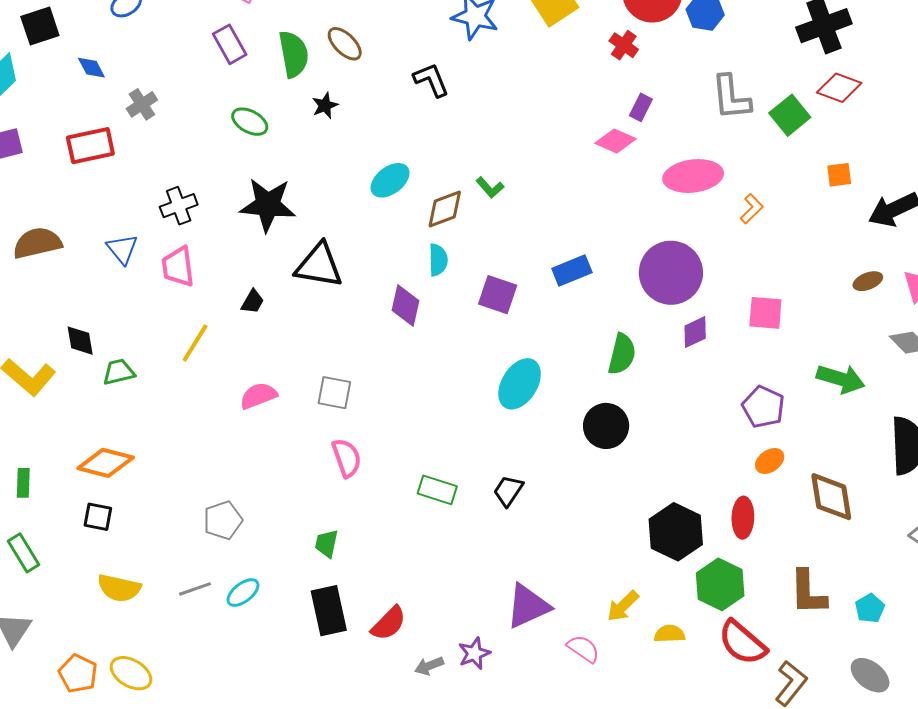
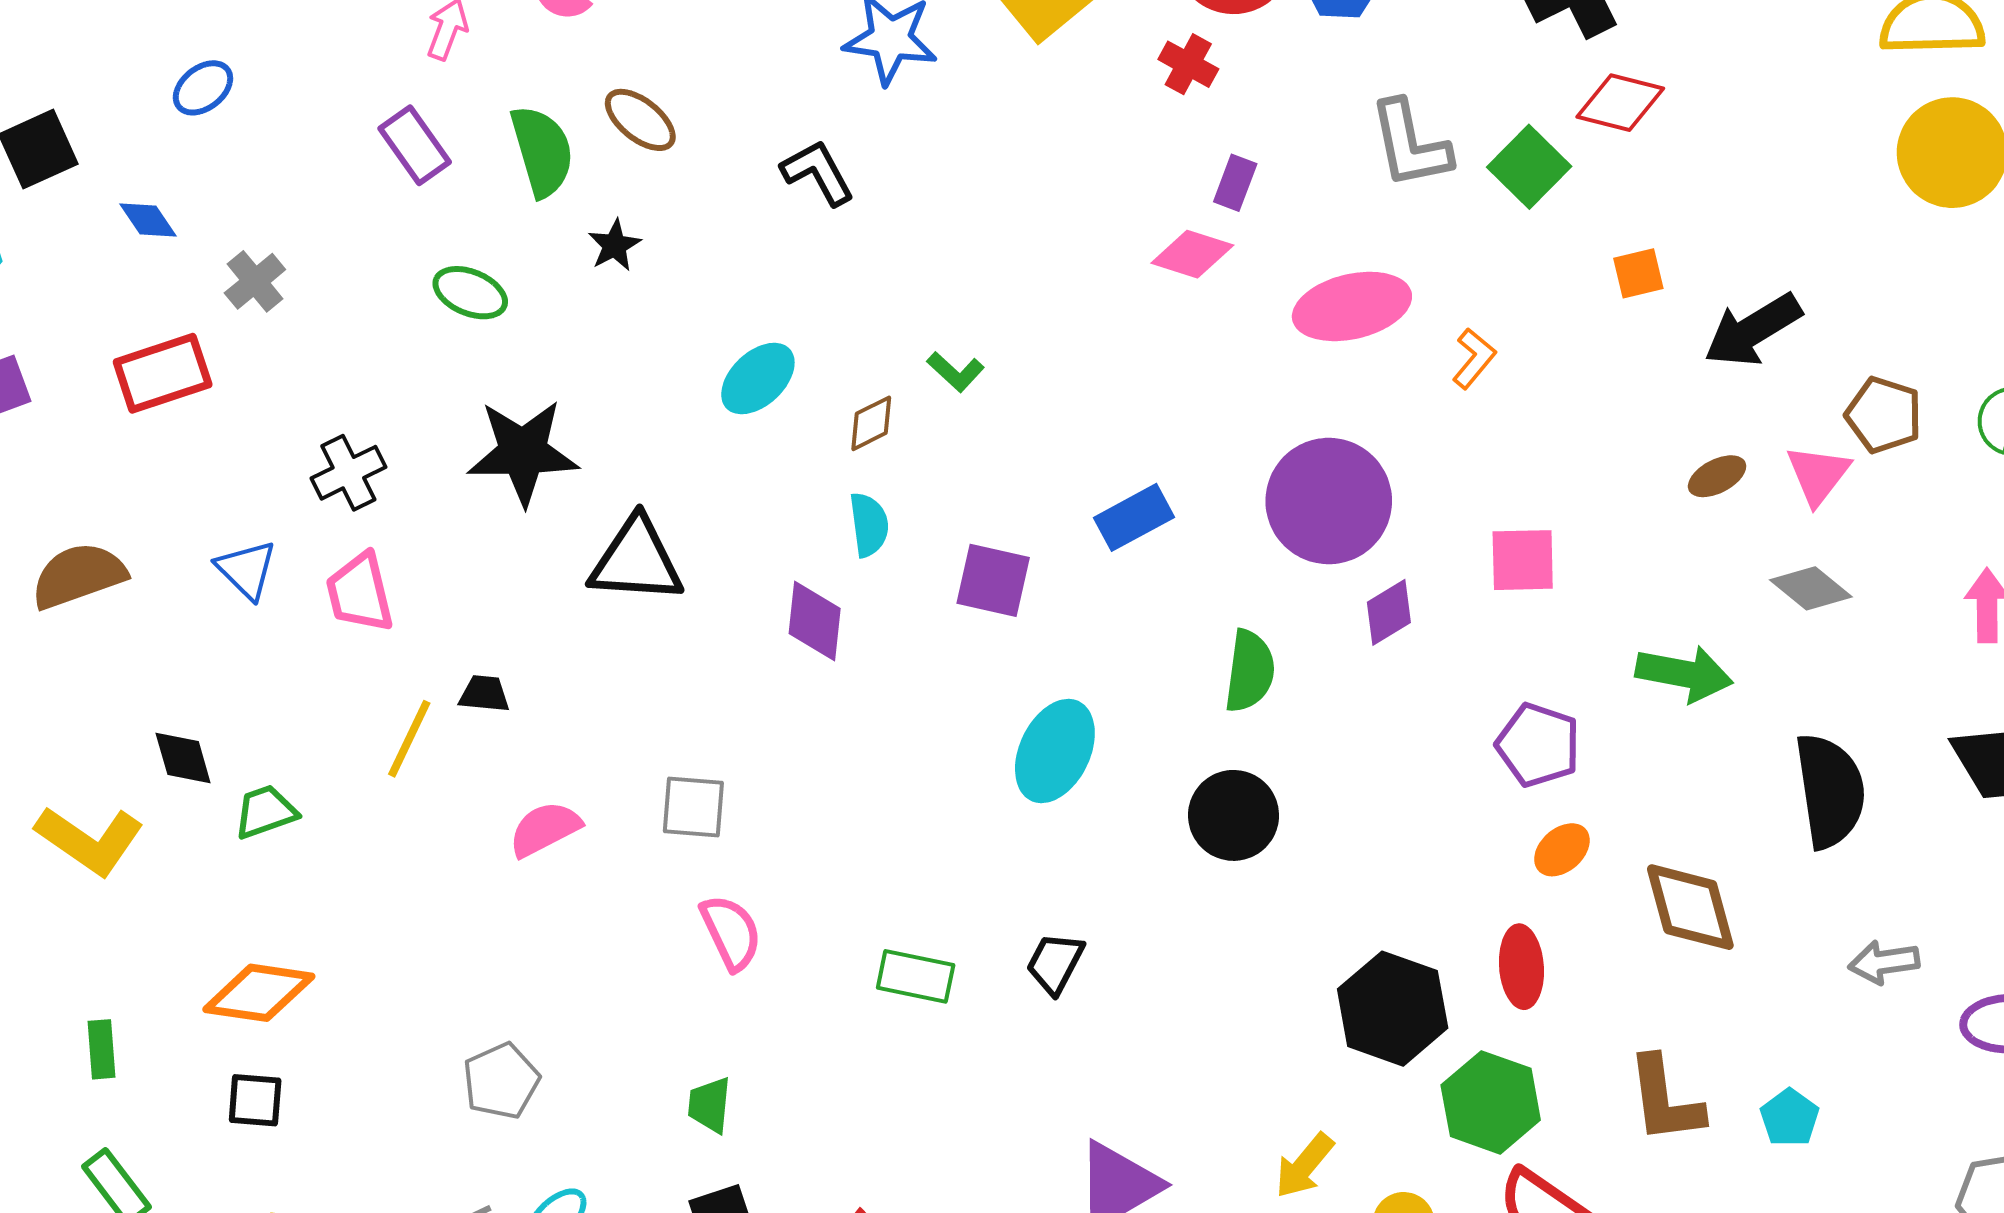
brown diamond: (445, 209) -> (871, 423), size x0.7
black trapezoid: (253, 302) -> (484, 694), moved, turned -108

